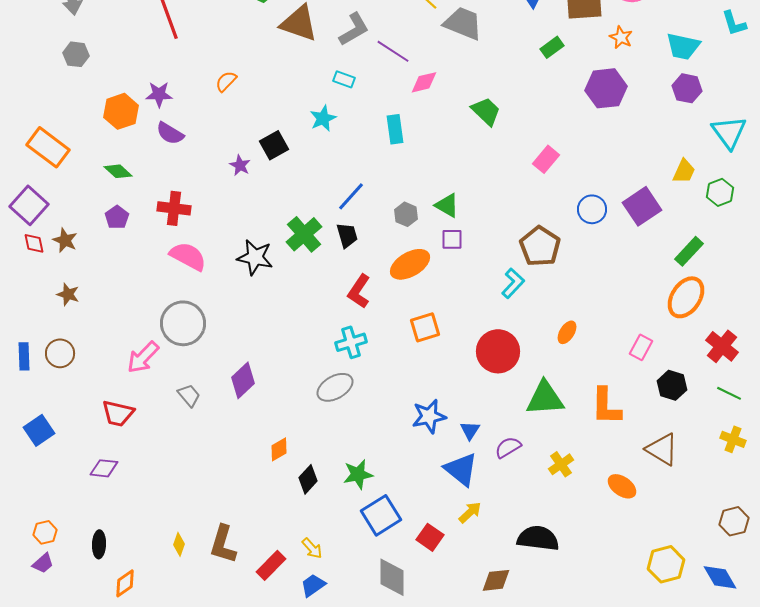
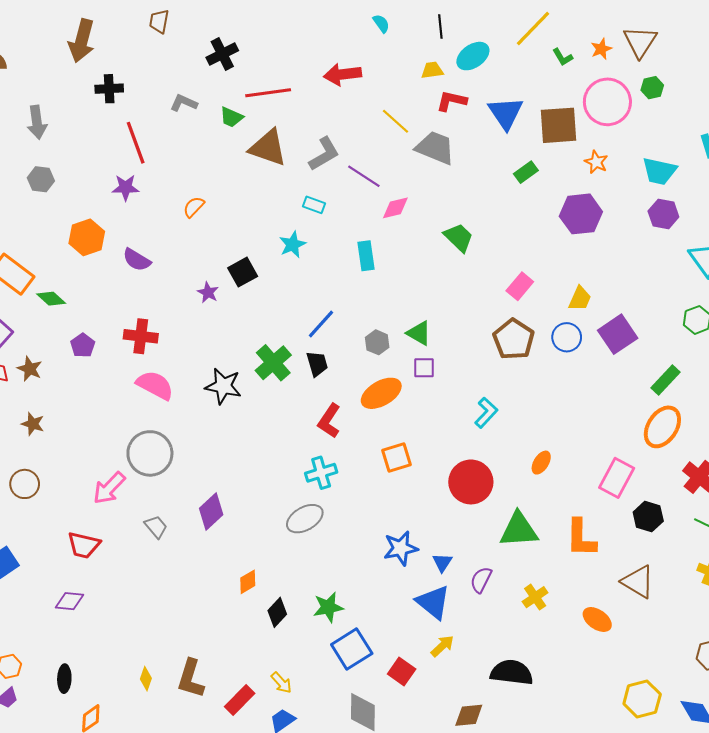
purple star: (159, 94) -> (125, 187), moved
green diamond: (118, 171) -> (51, 299), moved
yellow trapezoid: (684, 171) -> (580, 299), moved
brown pentagon: (540, 246) -> (514, 339), moved
pink rectangle: (641, 347) -> (617, 478), size x1.5
purple semicircle: (508, 447) -> (481, 580), turned -32

